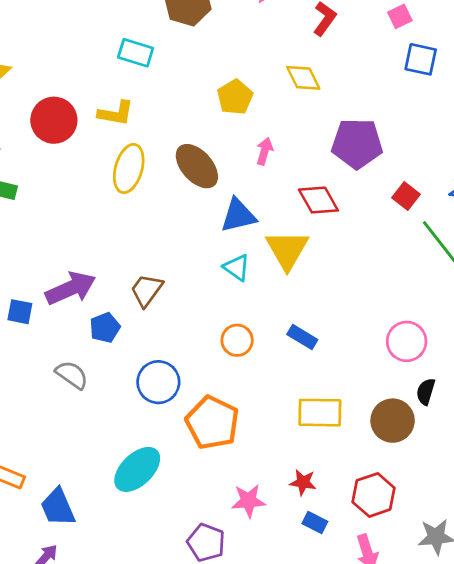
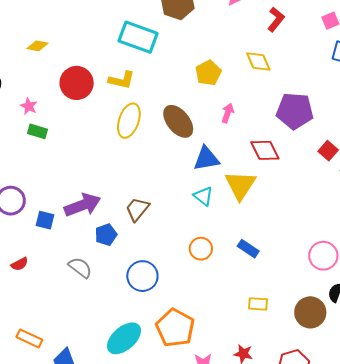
cyan rectangle: (136, 53) -> (138, 37), size x1.5
yellow rectangle: (320, 413) -> (258, 304), size x0.6
orange pentagon: (212, 423) -> (175, 328), moved

